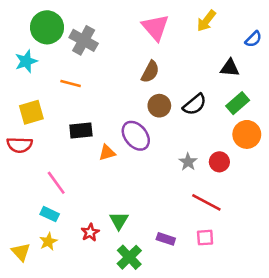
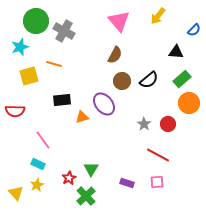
yellow square: (31, 112) -> (29, 76), moved
green cross: (129, 257) -> (86, 196), moved

